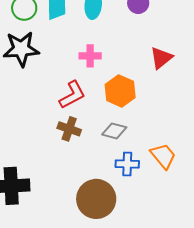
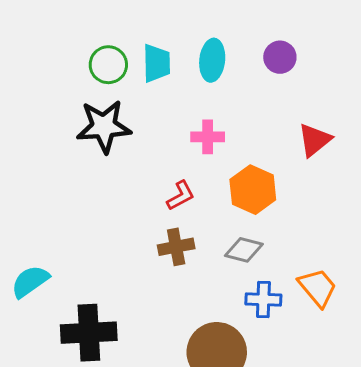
red L-shape: (72, 95) -> (181, 196), size x0.7
brown cross: (69, 129) -> (176, 247), turned -30

